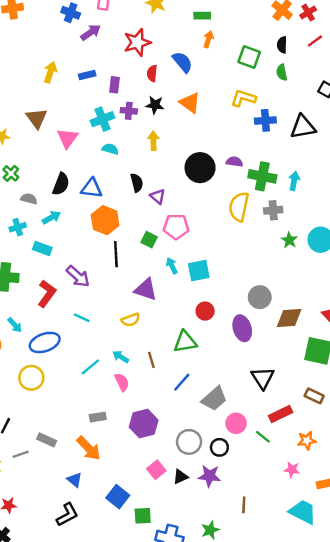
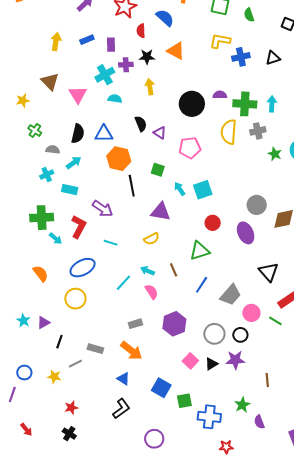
black triangle: (303, 127) -> (273, 58), size x0.7
pink pentagon: (176, 227) -> (190, 148), moved
cyan arrow: (15, 325) -> (56, 239), moved

